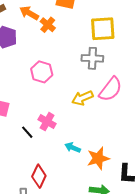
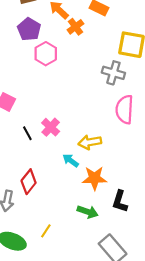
pink hexagon: (42, 72) -> (46, 54), moved
pink semicircle: (110, 89) -> (124, 109), turned 132
yellow arrow: (82, 98) -> (90, 142), moved

